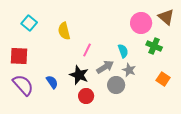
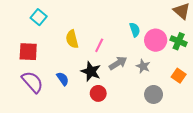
pink circle: (141, 23) -> (156, 40), moved
yellow semicircle: (64, 31) -> (72, 39), moved
green cross: (154, 46) -> (179, 41), moved
cyan semicircle: (123, 51) -> (135, 30), moved
gray circle: (116, 85) -> (154, 94), moved

